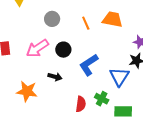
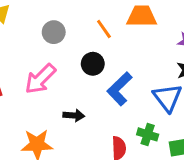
black circle: (63, 50) -> (93, 64), moved

